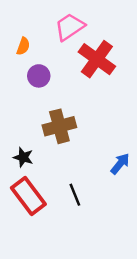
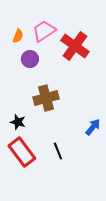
pink trapezoid: (70, 27) -> (44, 31), moved

